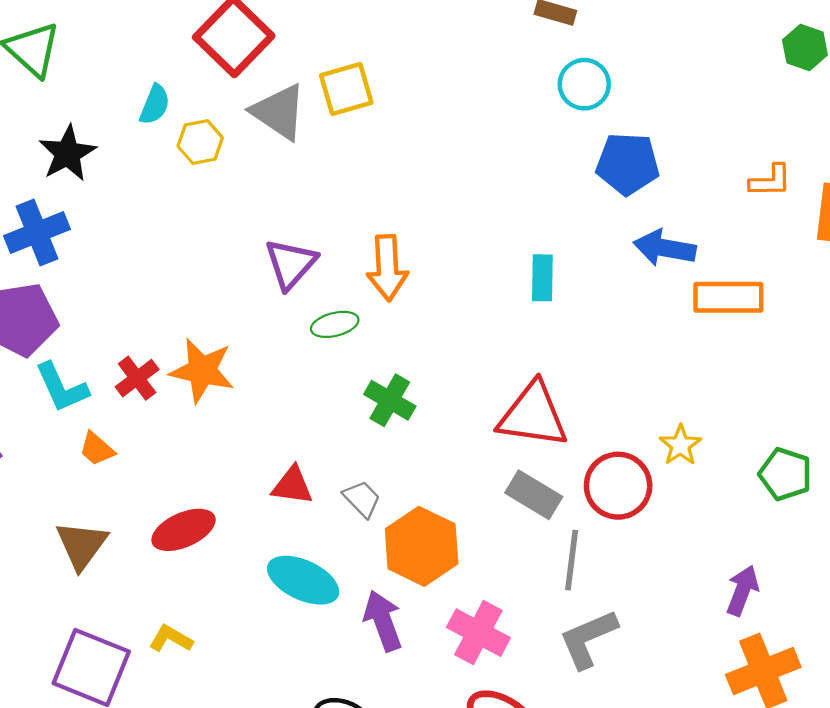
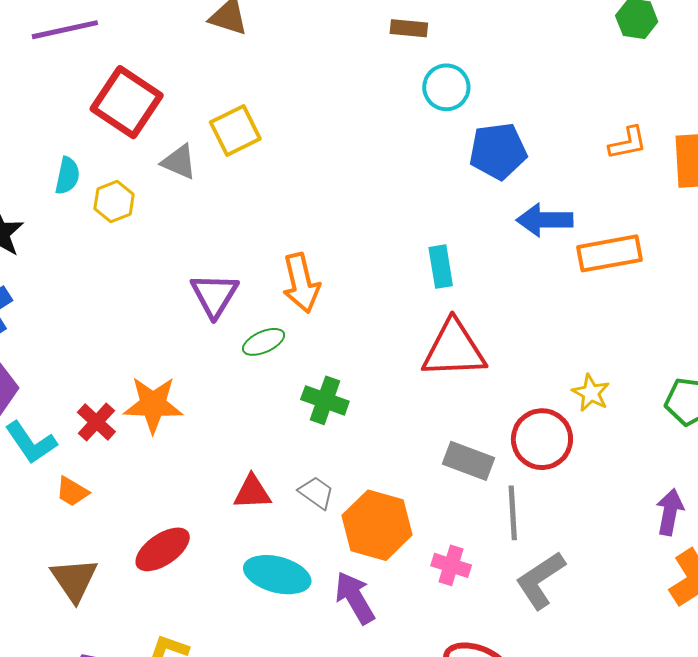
gray triangle: (279, 112) -> (179, 162), size x0.7
red triangle: (533, 415) -> (454, 349), moved
pink cross: (478, 633) -> (451, 565), moved, size x0.7

